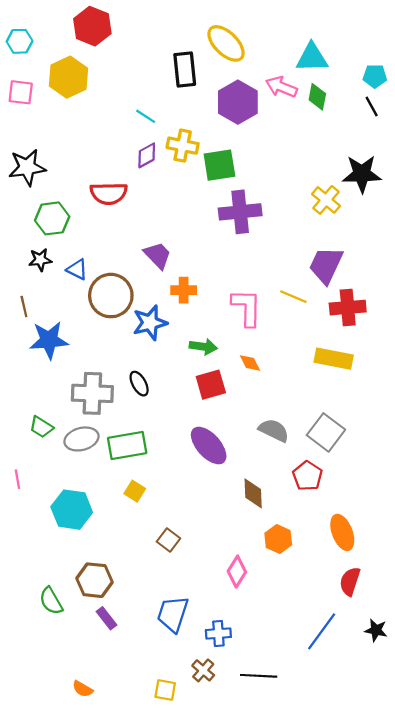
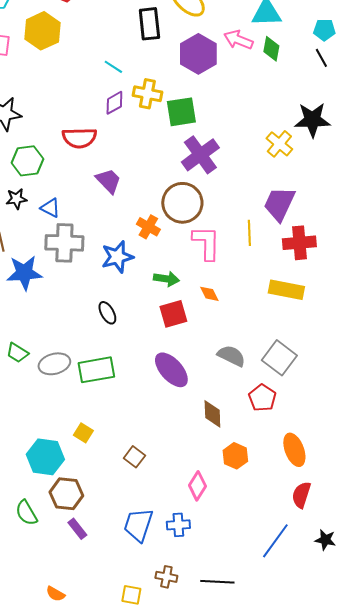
purple cross: (240, 212) -> (200, 155), turned -30
purple trapezoid: (158, 255) -> (108, 181), moved
orange cross: (184, 290) -> (148, 227), turned 30
brown circle: (111, 296) -> (182, 203), moved
yellow line: (293, 297) -> (249, 233), turned 65
gray cross: (92, 393) -> (64, 243), moved
yellow square: (135, 491) -> (83, 433), moved
cyan hexagon: (72, 510) -> (45, 457), moved
blue cross: (218, 633) -> (178, 525), moved
brown cross: (203, 670) -> (166, 577), turned -30

